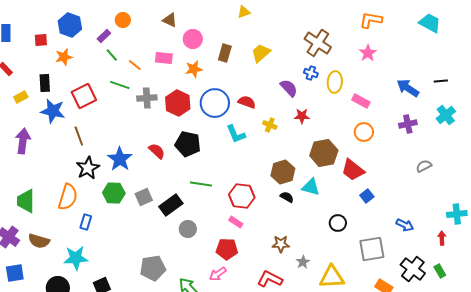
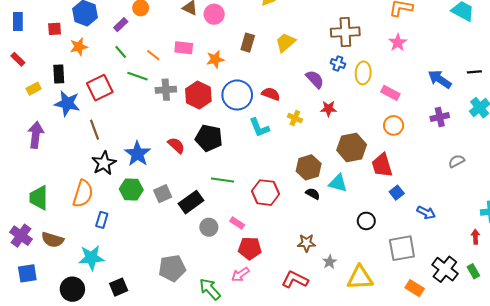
pink circle: (193, 39) -> (214, 14), moved
brown cross: (318, 43) -> (345, 32), turned -36
green line: (112, 55) -> (121, 52), moved
red trapezoid: (353, 170) -> (382, 165), turned 35
pink rectangle: (236, 222) -> (237, 223), moved
blue arrow: (405, 225) -> (426, 213), moved

